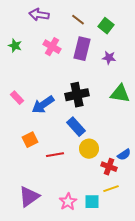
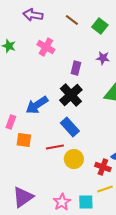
purple rectangle: (82, 49) -> (76, 68), moved, size x0.6
black cross: (77, 95) -> (71, 95), turned -30
pink rectangle: (17, 98) -> (11, 122), moved, turned 64
orange square: (30, 140) -> (24, 140), turned 35
yellow circle: (89, 149) -> (74, 159), moved
red line: (55, 155) -> (55, 147), moved

